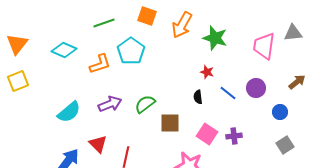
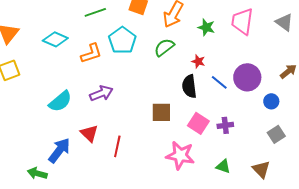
gray triangle: (293, 33) -> (284, 22), turned 42
green star: (215, 38) -> (206, 27), size x0.7
pink trapezoid: (264, 46) -> (242, 21), moved
purple circle: (256, 88) -> (247, 77), size x1.4
black semicircle: (198, 97) -> (189, 86), size x1.6
green semicircle: (145, 104) -> (164, 47), moved

